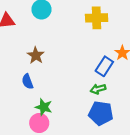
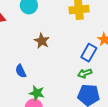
brown star: (36, 55) -> (42, 41), moved

